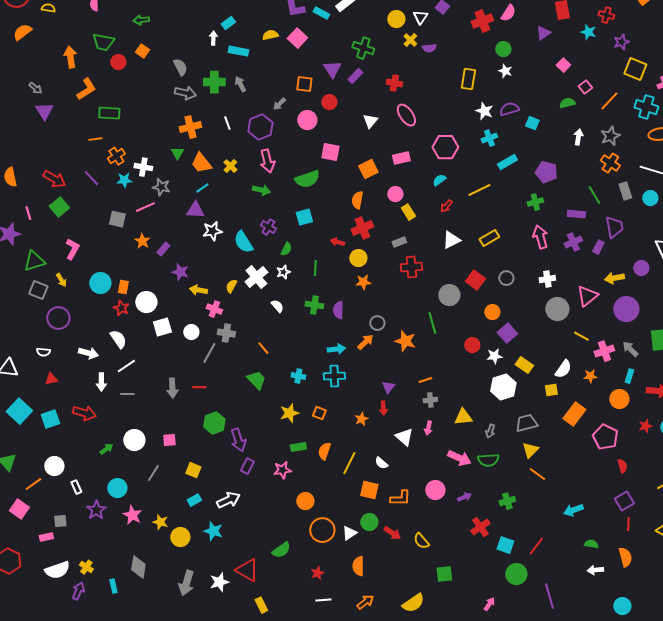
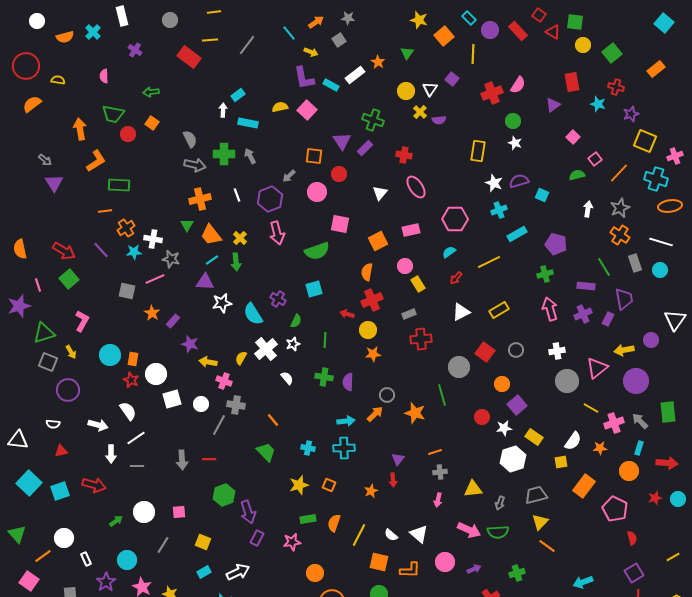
green arrow: (261, 190) -> (236, 262), moved, turned 72
white triangle: (404, 437) -> (419, 534), moved

